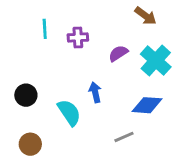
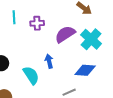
purple semicircle: (118, 53) -> (65, 34), size x1.5

